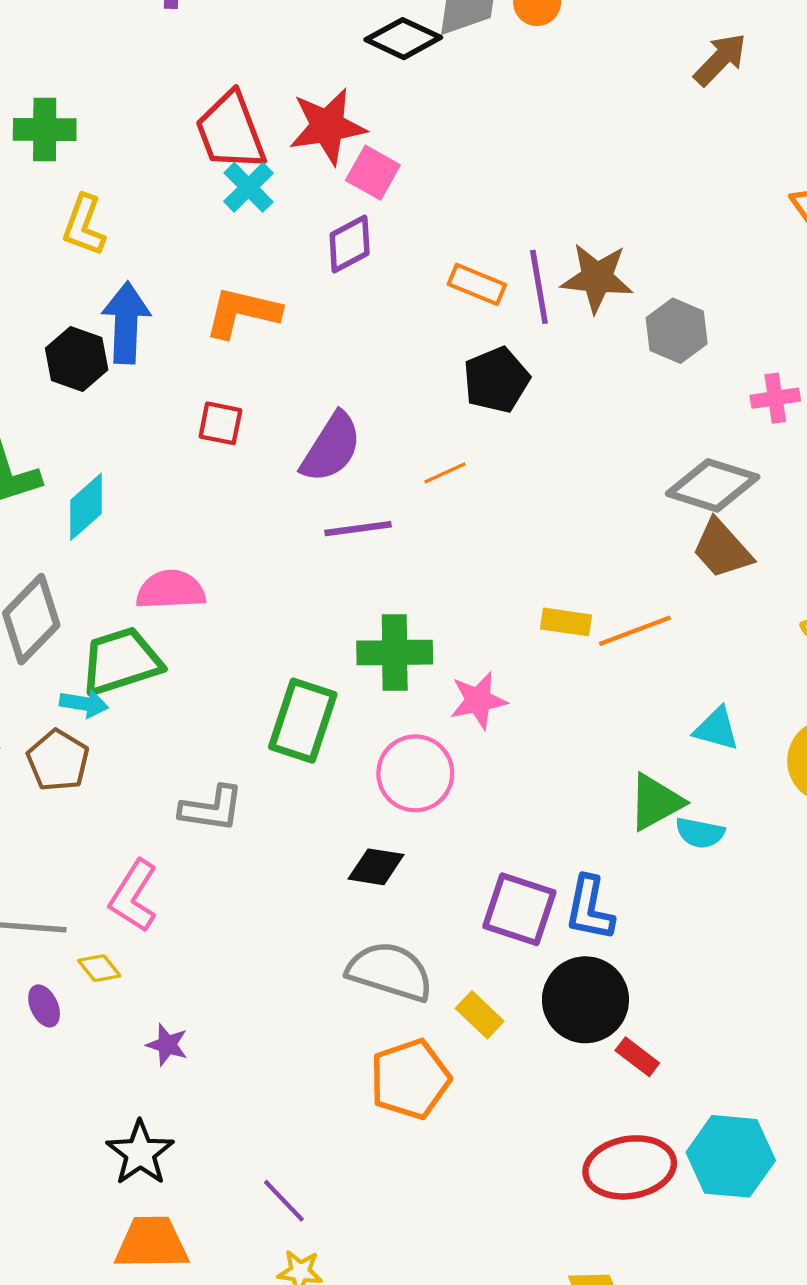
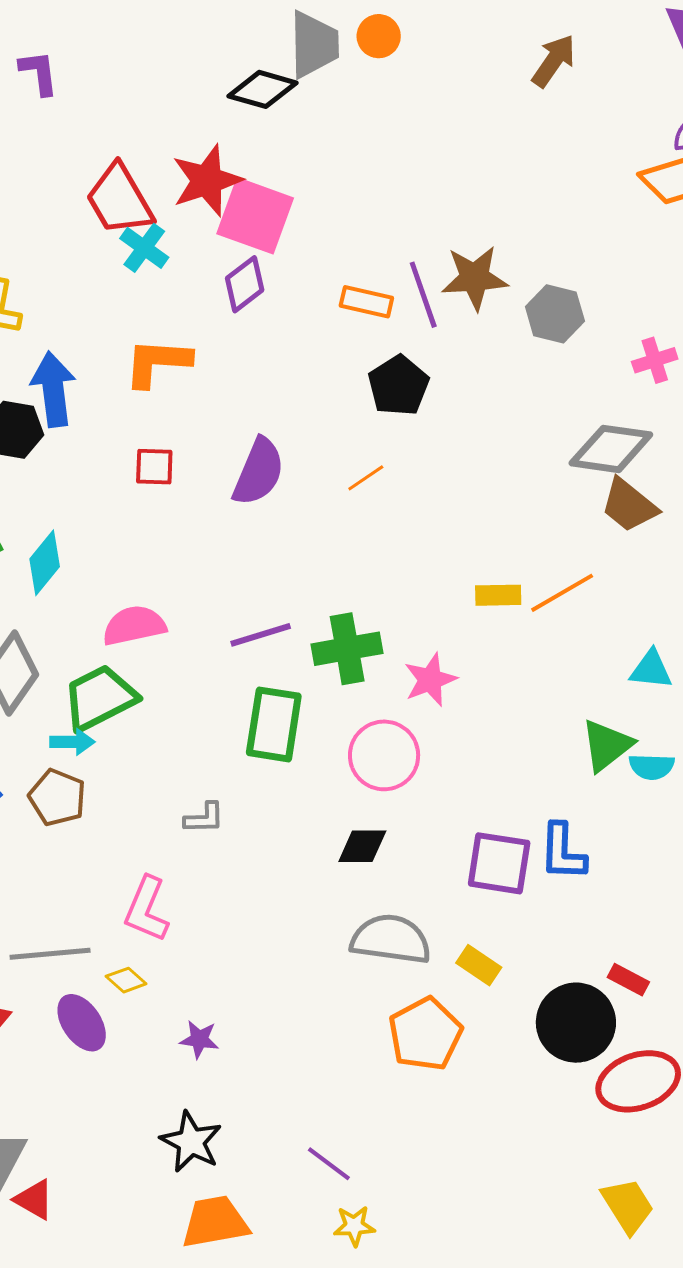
pink square: (373, 173) -> (255, 216), size x1.6
purple line: (358, 529) -> (261, 635), moved
gray L-shape: (212, 809) -> (204, 818), size x0.7
black circle: (585, 1000) -> (576, 1023), moved
purple ellipse: (44, 1006) -> (82, 1023), size x1.5

